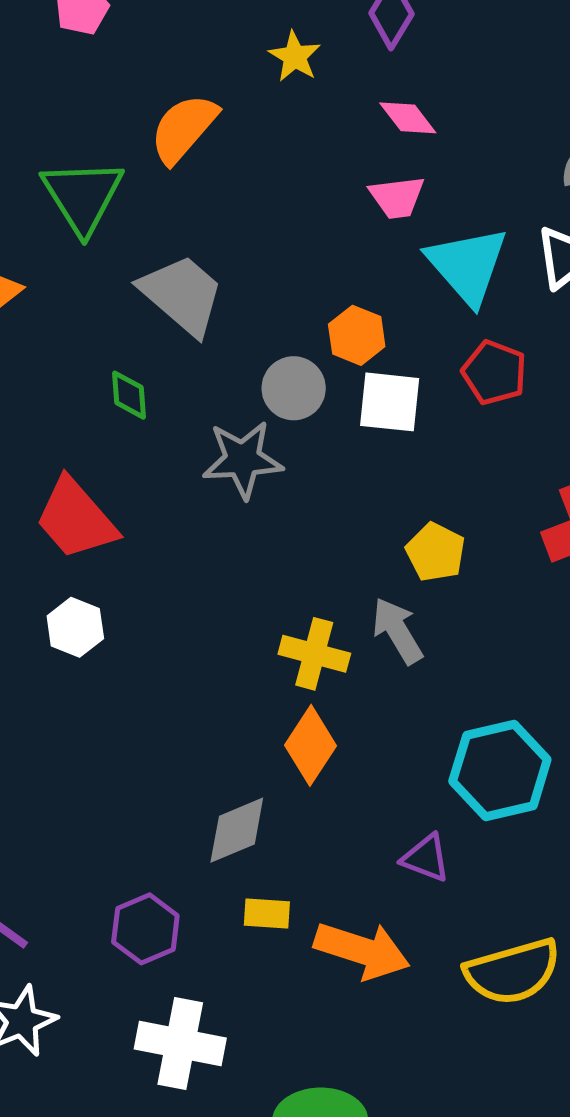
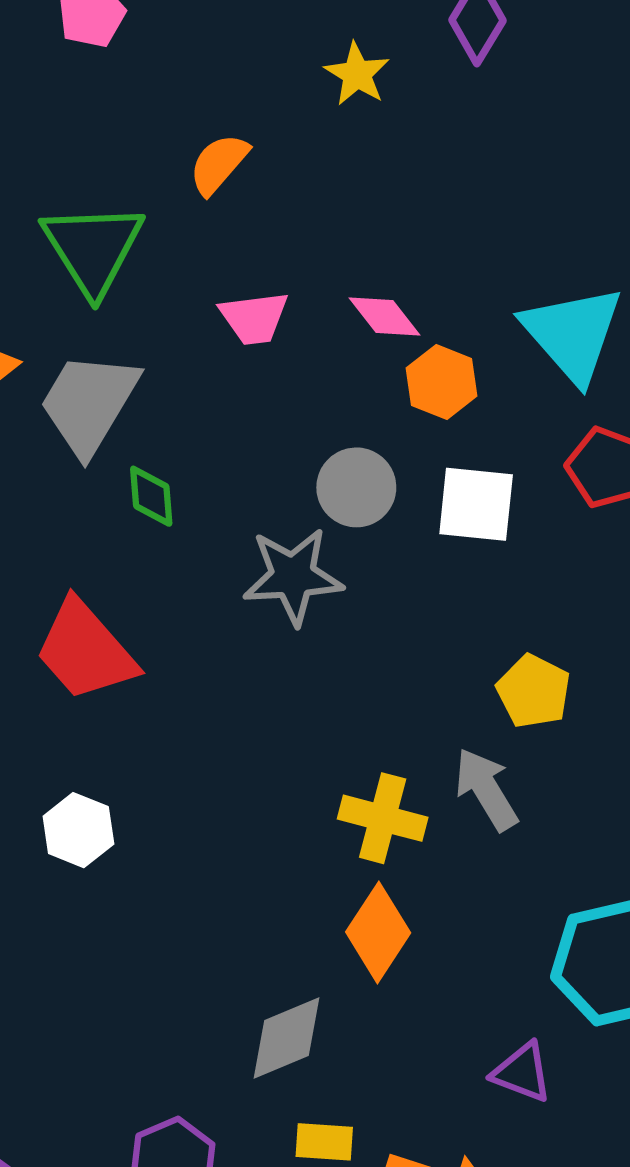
pink diamond: (408, 118) -> (385, 317), moved
orange semicircle: (184, 128) -> (219, 164), size x0.7
pink trapezoid: (397, 197) -> (254, 318), moved
gray trapezoid: (182, 295) -> (89, 403), moved, turned -100
orange hexagon: (357, 335) -> (442, 382), moved
white hexagon: (75, 627) -> (78, 830), moved

